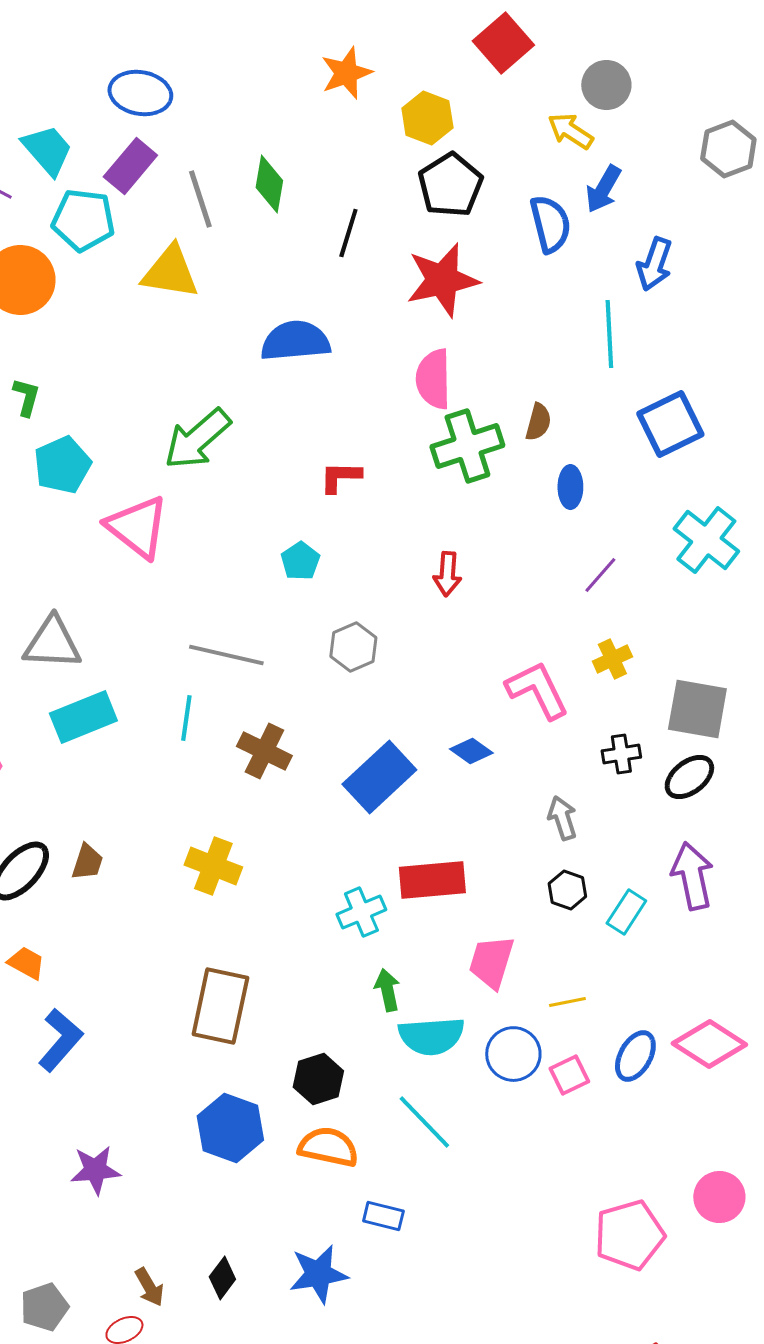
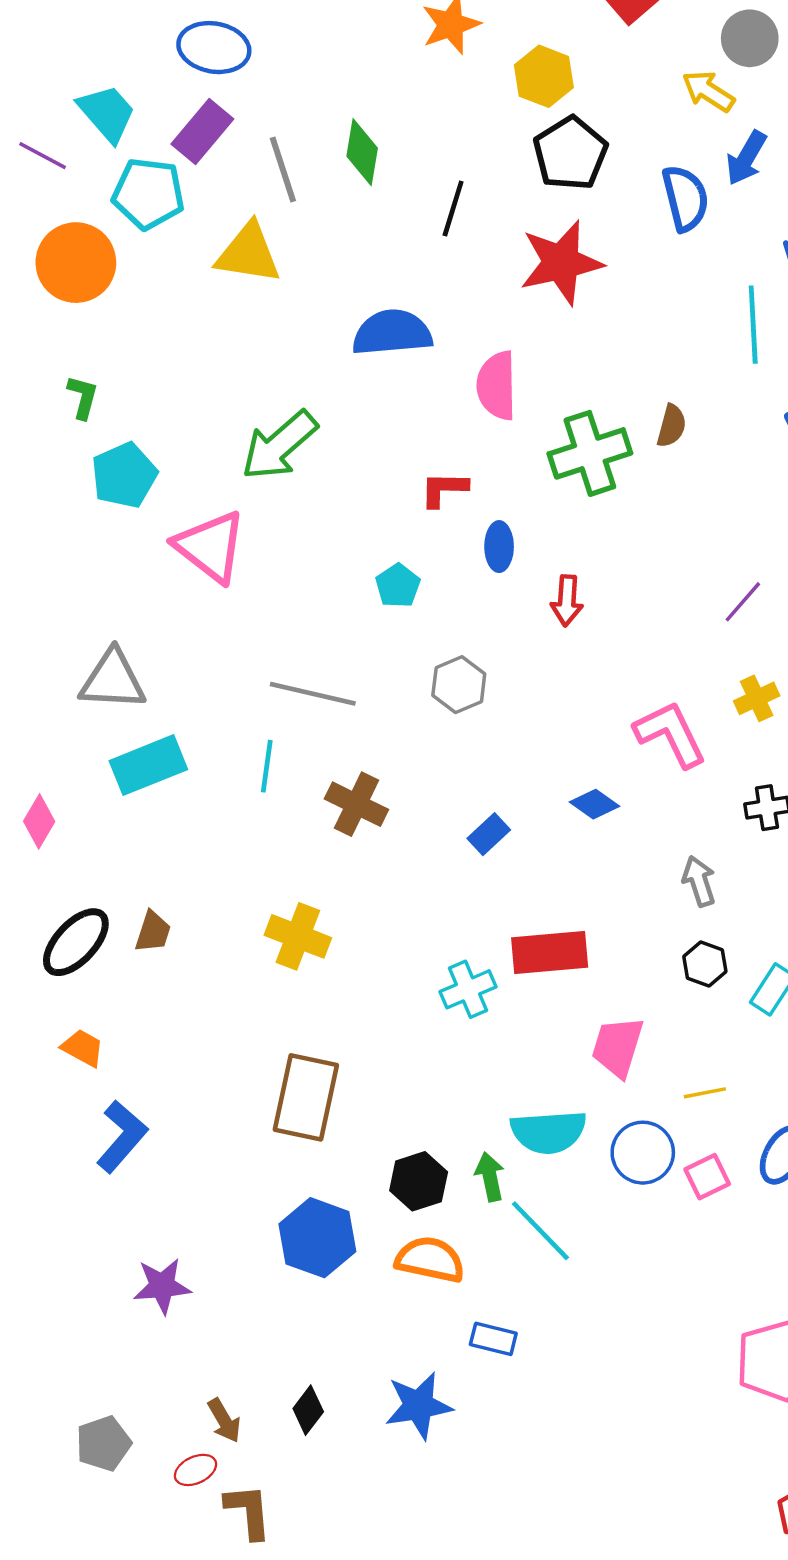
pink semicircle: (433, 379) -> (497, 386), moved
blue ellipse: (570, 487) -> (499, 547), moved
blue rectangle: (379, 777) -> (489, 834), size x0.5
green arrow: (387, 990) -> (490, 1177), moved

